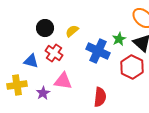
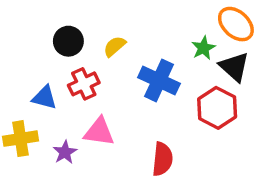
green star: (119, 39) -> (203, 48), moved
red cross: (54, 53) -> (84, 84), turned 30

